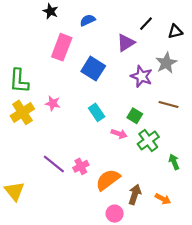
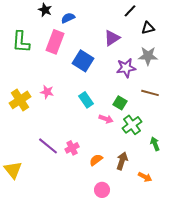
blue semicircle: (88, 20) -> (68, 18), moved
black line: (146, 24) -> (130, 11), moved
black triangle: (175, 31) -> (148, 28), moved
gray star: (166, 63) -> (148, 56), turned 30
purple star: (142, 76) -> (126, 68), turned -30
green L-shape: (19, 81) -> (21, 42), moved
orange semicircle: (108, 180) -> (96, 160), size x0.6
brown arrow: (135, 194) -> (122, 161), moved

